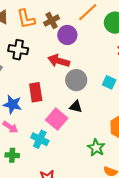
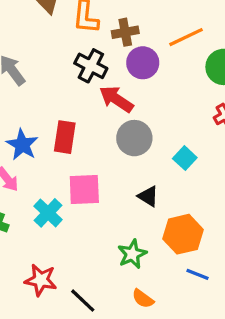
black cross: (18, 50) -> (91, 66), moved
black triangle: (76, 107) -> (148, 196), moved
pink square: (57, 119) -> (84, 190), turned 30

